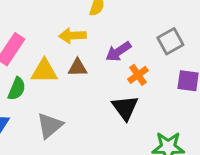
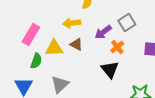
gray square: (170, 41) -> (127, 23), moved
brown triangle: (78, 68) -> (76, 44), turned 32

